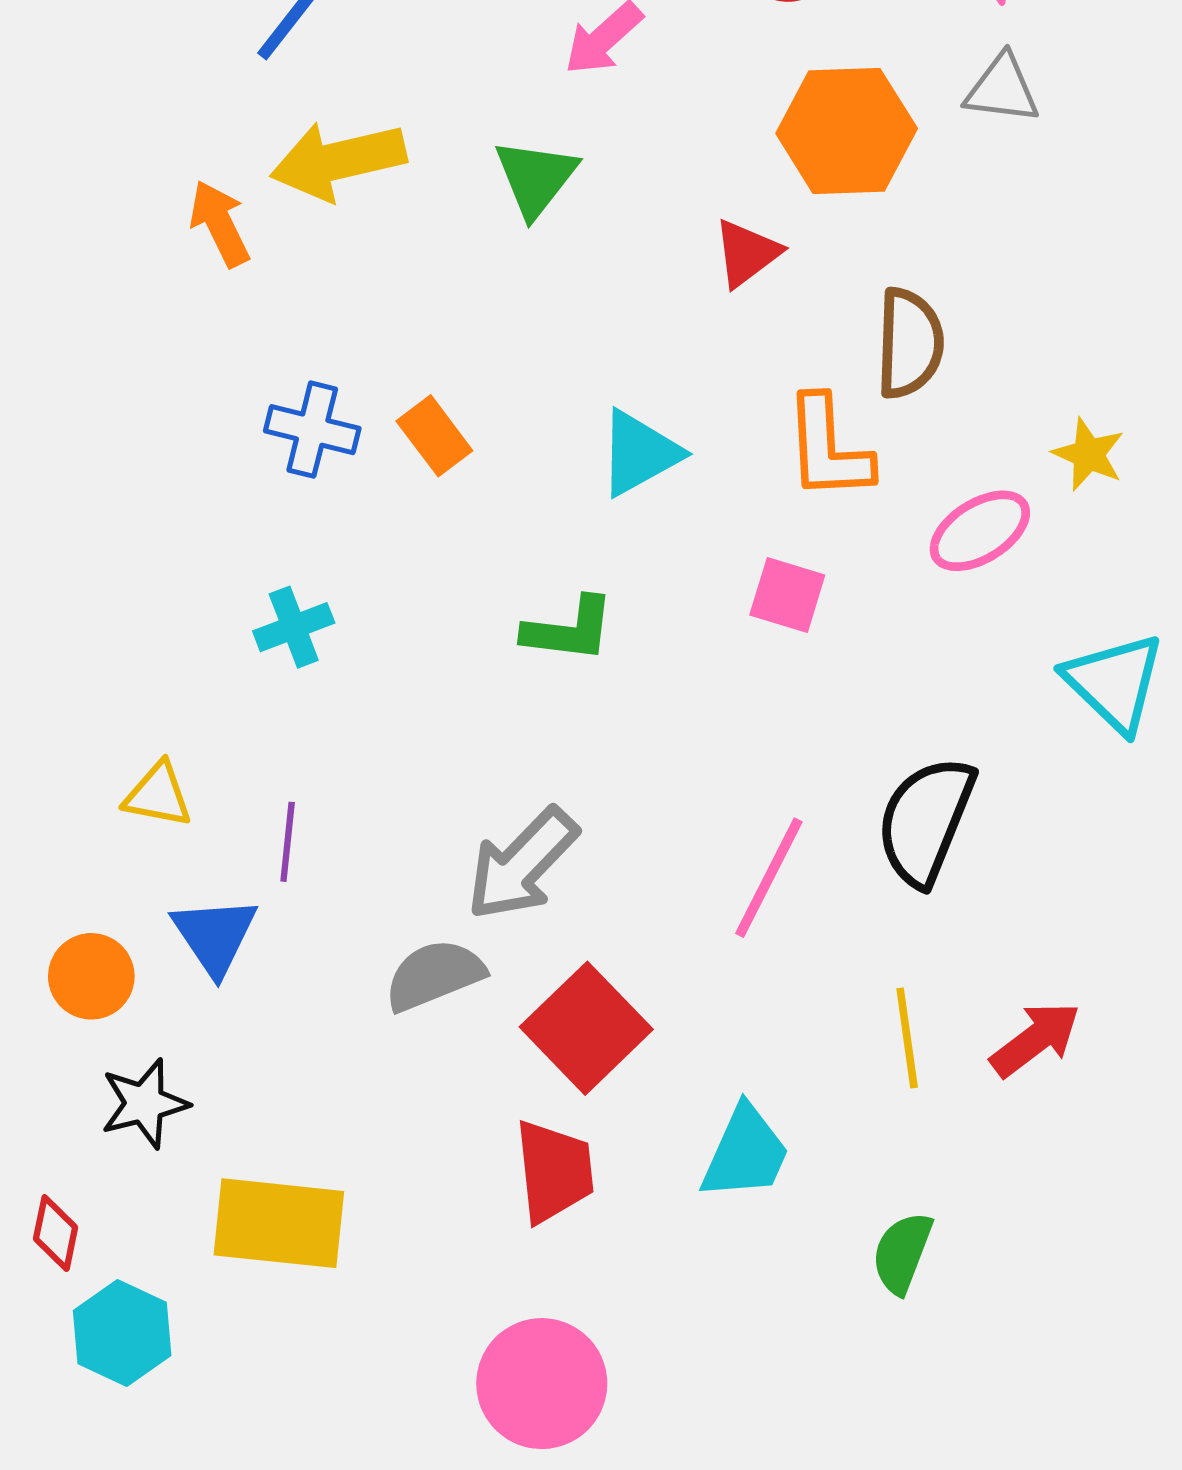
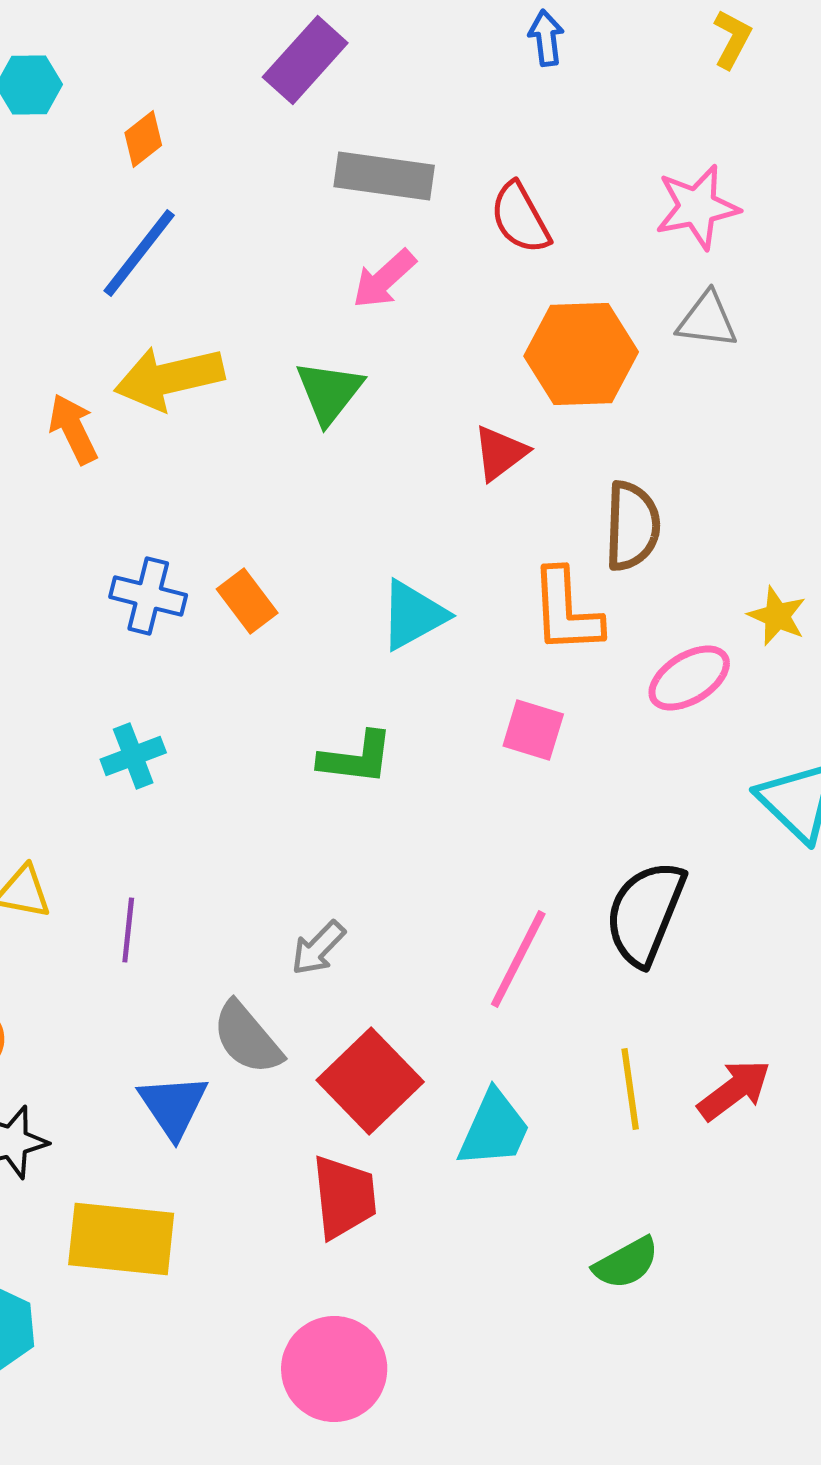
gray arrow: (522, 864) -> (318, 948), size x0.6
blue triangle: (215, 936) -> (173, 1106), moved
gray semicircle: (434, 975) -> (247, 1038), turned -108
cyan trapezoid: (745, 1153) -> (494, 1129), moved
green semicircle: (902, 1253) -> (626, 1263), turned -140

